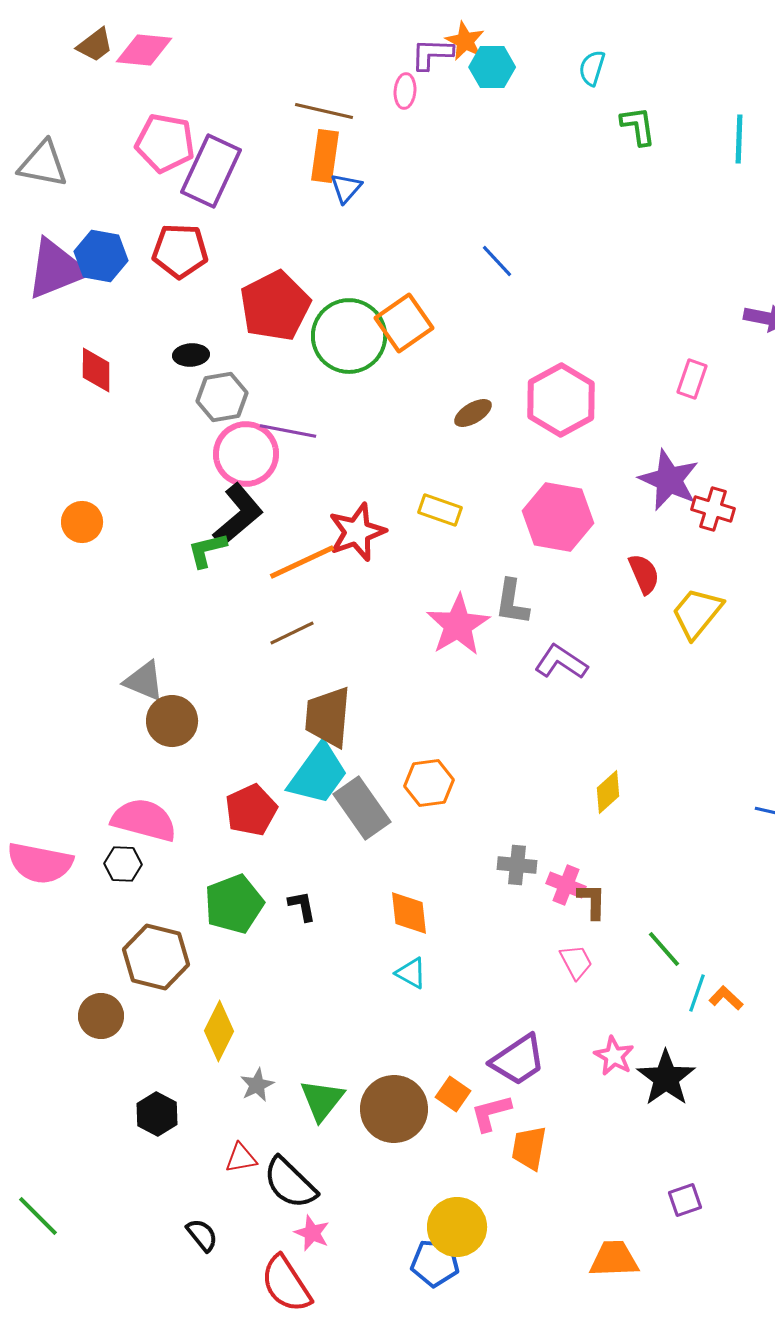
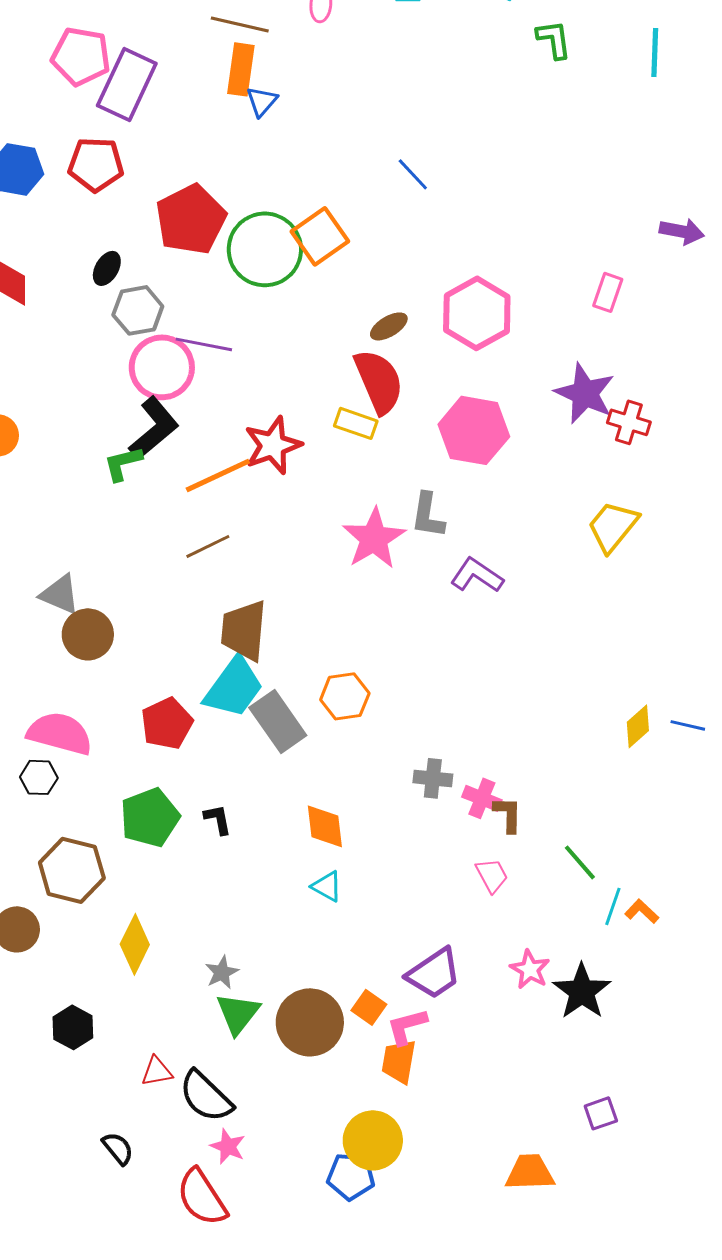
black ellipse: (191, 355) -> (107, 268), turned -56
red semicircle: (644, 574) -> (379, 381), moved, size x1.6
yellow diamond: (608, 792) -> (638, 726), moved
gray star: (257, 1085) -> (222, 972), moved
orange trapezoid: (529, 1148) -> (399, 1061), moved

